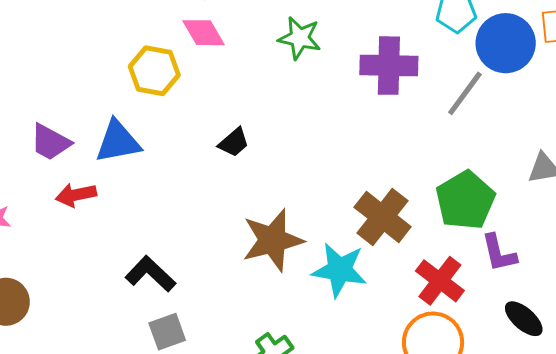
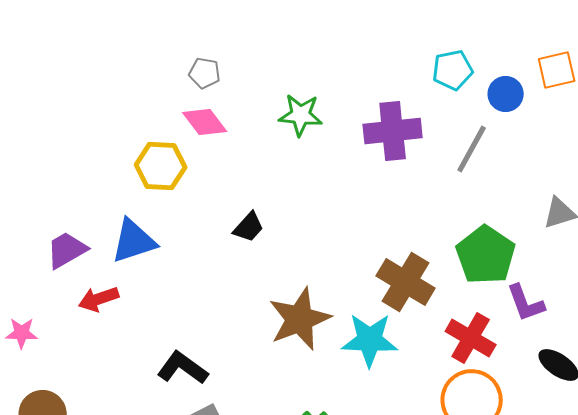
blue circle: (506, 43) -> (506, 94), size x0.6
purple trapezoid: (50, 142) -> (67, 250), turned 129

